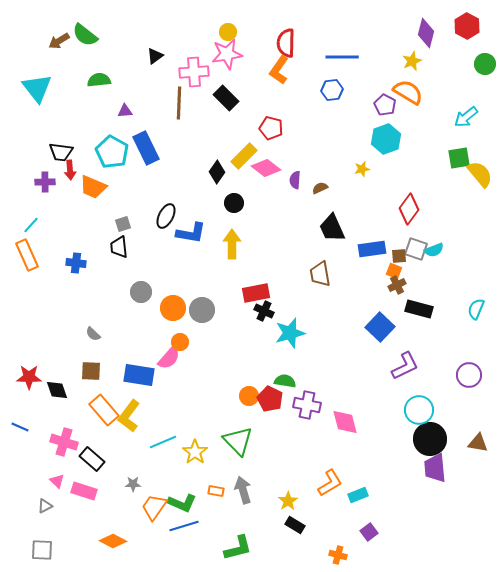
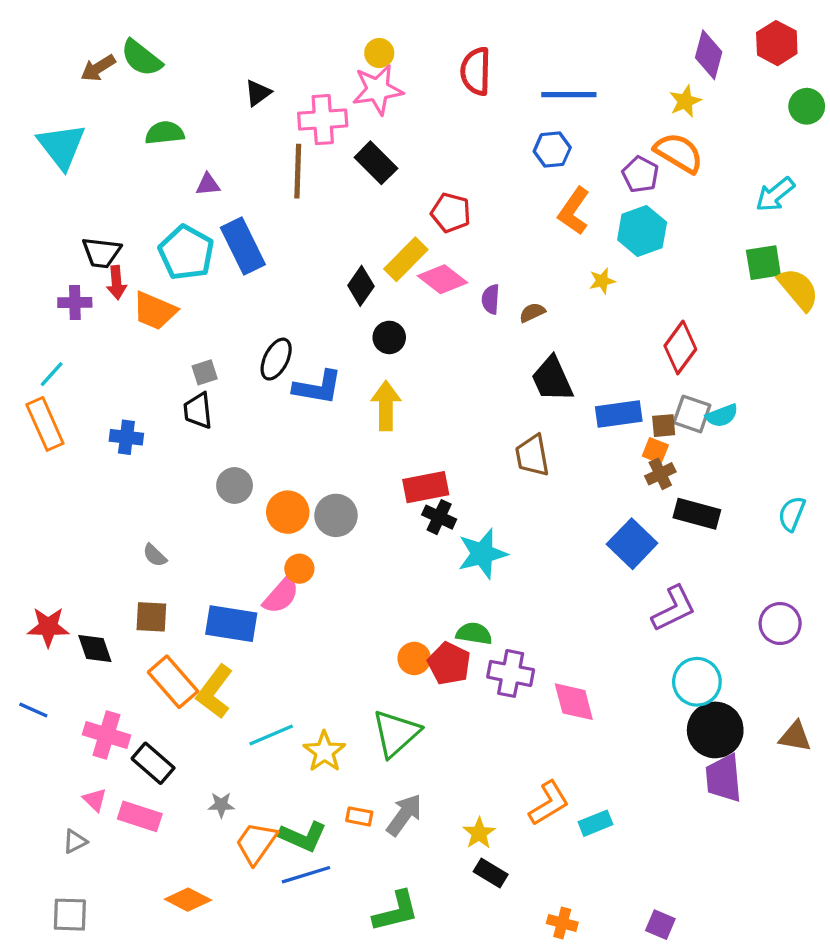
orange L-shape: (279, 70) -> (574, 211), moved
green triangle: (238, 441) -> (396, 733), turned 32
gray arrow: (243, 490) -> (404, 815), turned 52
purple square: (369, 532) -> (660, 925), moved, turned -30

